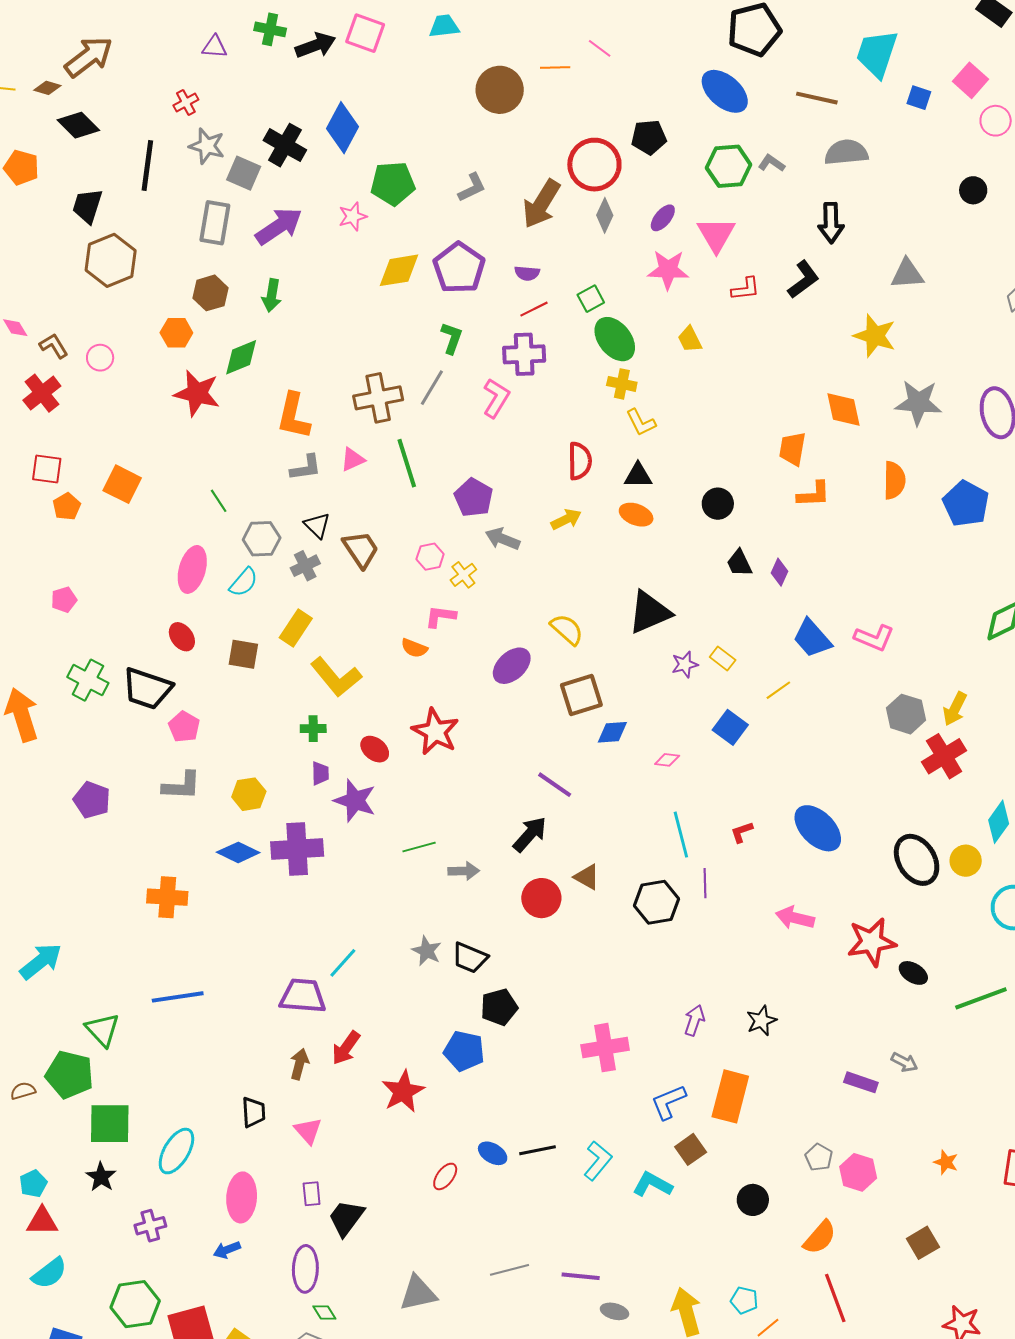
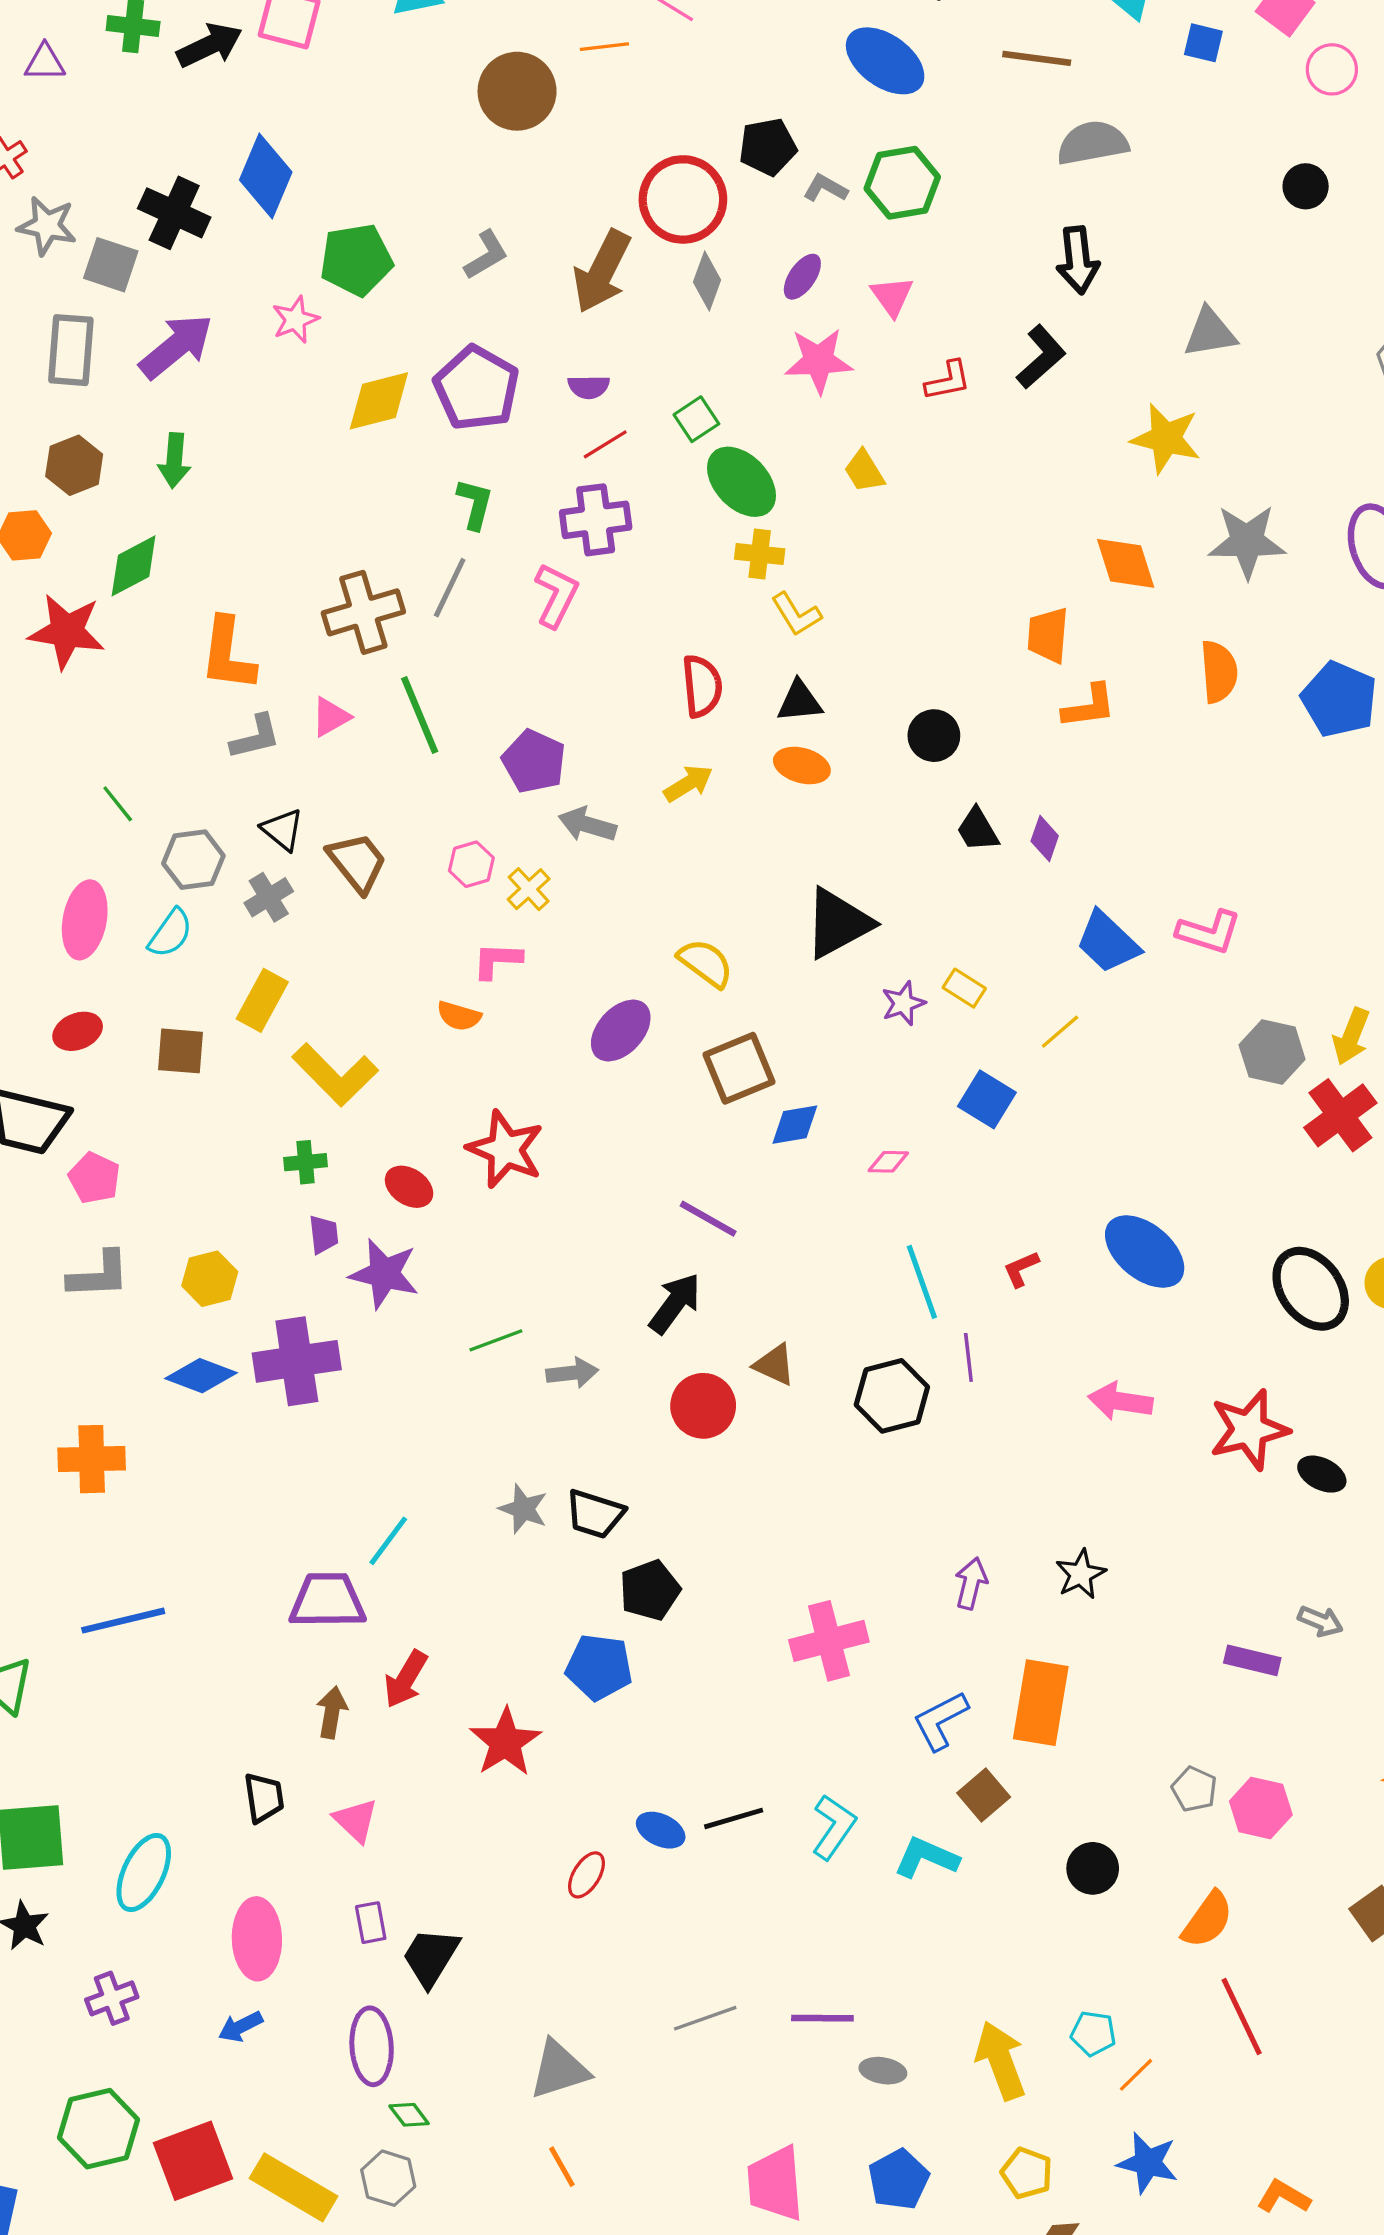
gray L-shape: (771, 163) -> (825, 188), moved
pink triangle: (716, 235) -> (892, 296), size x0.7
red ellipse: (182, 637) -> (78, 1031), turned -72

